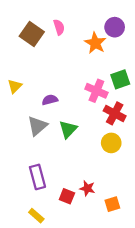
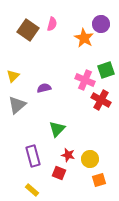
pink semicircle: (59, 27) -> (52, 24), turned 32
gray triangle: (37, 126) -> (17, 105), moved
green triangle: (68, 129) -> (57, 129), moved
yellow circle: (111, 143) -> (90, 159), moved
red star: (87, 188) -> (68, 155), moved

